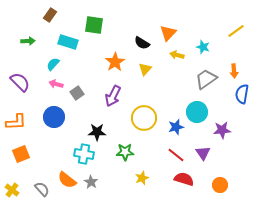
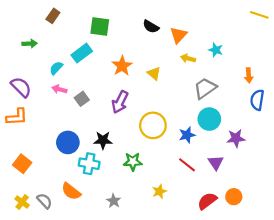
yellow line: (236, 31) -> (259, 15), moved, turned 54
cyan rectangle: (68, 42) -> (82, 53), moved, turned -54
black semicircle: (142, 43) -> (151, 27), moved
yellow triangle: (145, 69) -> (154, 73), turned -32
gray trapezoid: (206, 79) -> (205, 88), moved
blue circle: (54, 117) -> (68, 142), moved
orange L-shape: (16, 122) -> (17, 117), moved
orange square: (21, 154) -> (22, 164), turned -30
yellow star: (142, 178) -> (159, 191), moved
red semicircle: (184, 179) -> (207, 201), moved, turned -54
gray star: (91, 182) -> (114, 201), moved
yellow cross: (12, 190) -> (22, 202), moved

